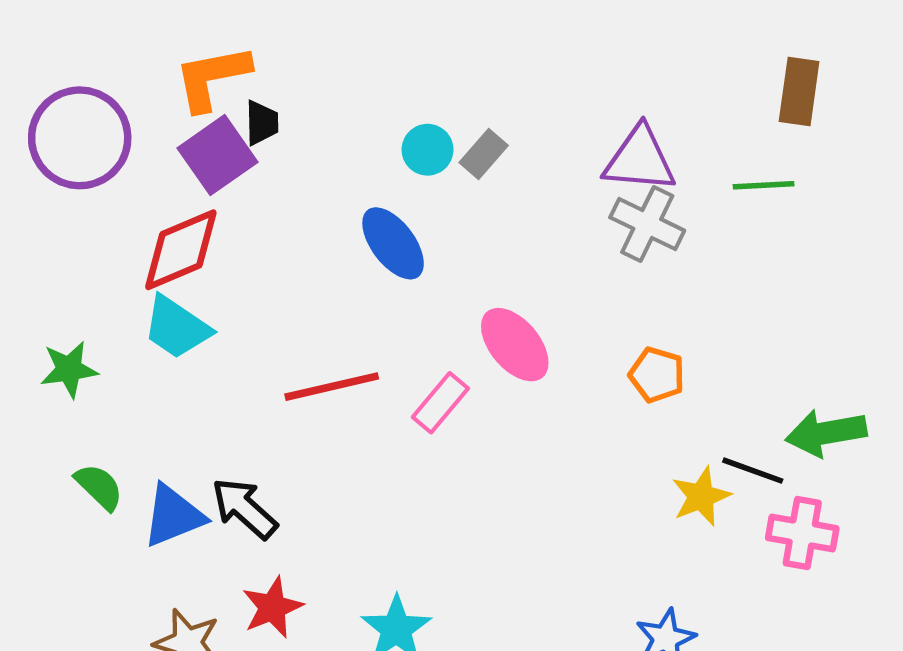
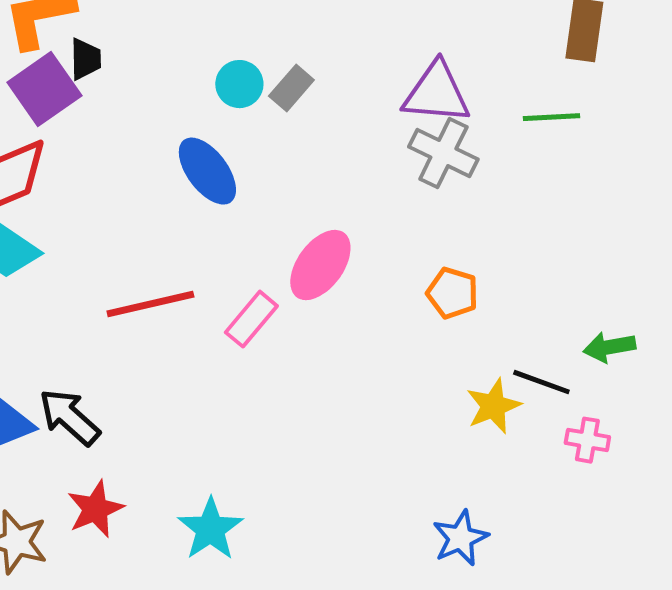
pink ellipse: (515, 345) -> (320, 265), turned 76
green arrow: (826, 433) -> (609, 347), size x0.7
pink cross: (802, 533) -> (587, 440), size x0.7

